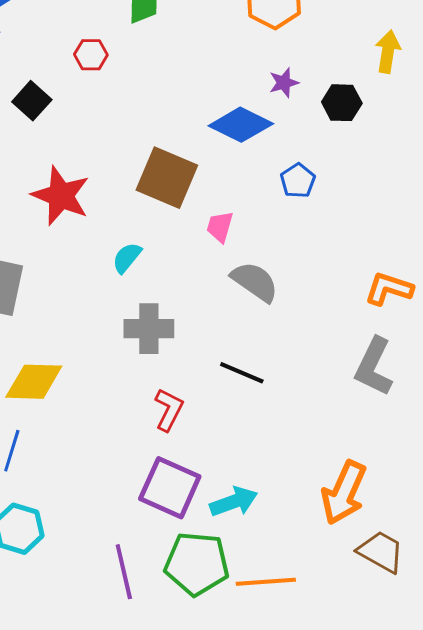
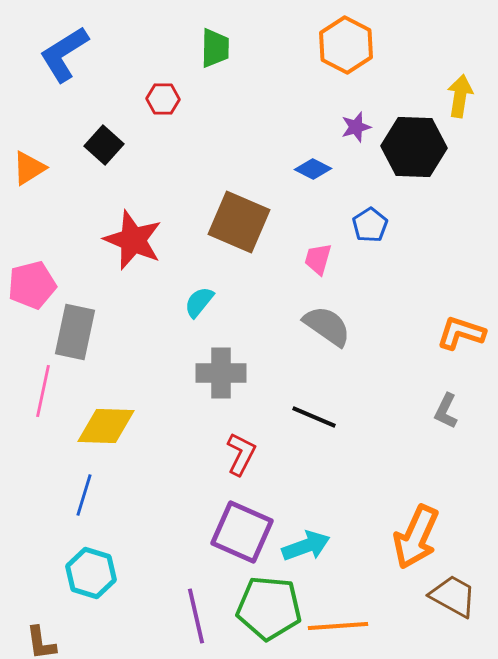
black hexagon: (342, 103) -> (414, 147), size x1.6
blue diamond: (241, 125) -> (313, 169), size x0.6
pink trapezoid: (220, 227) -> (318, 259), moved
gray L-shape: (374, 367) -> (446, 411), size x0.6

